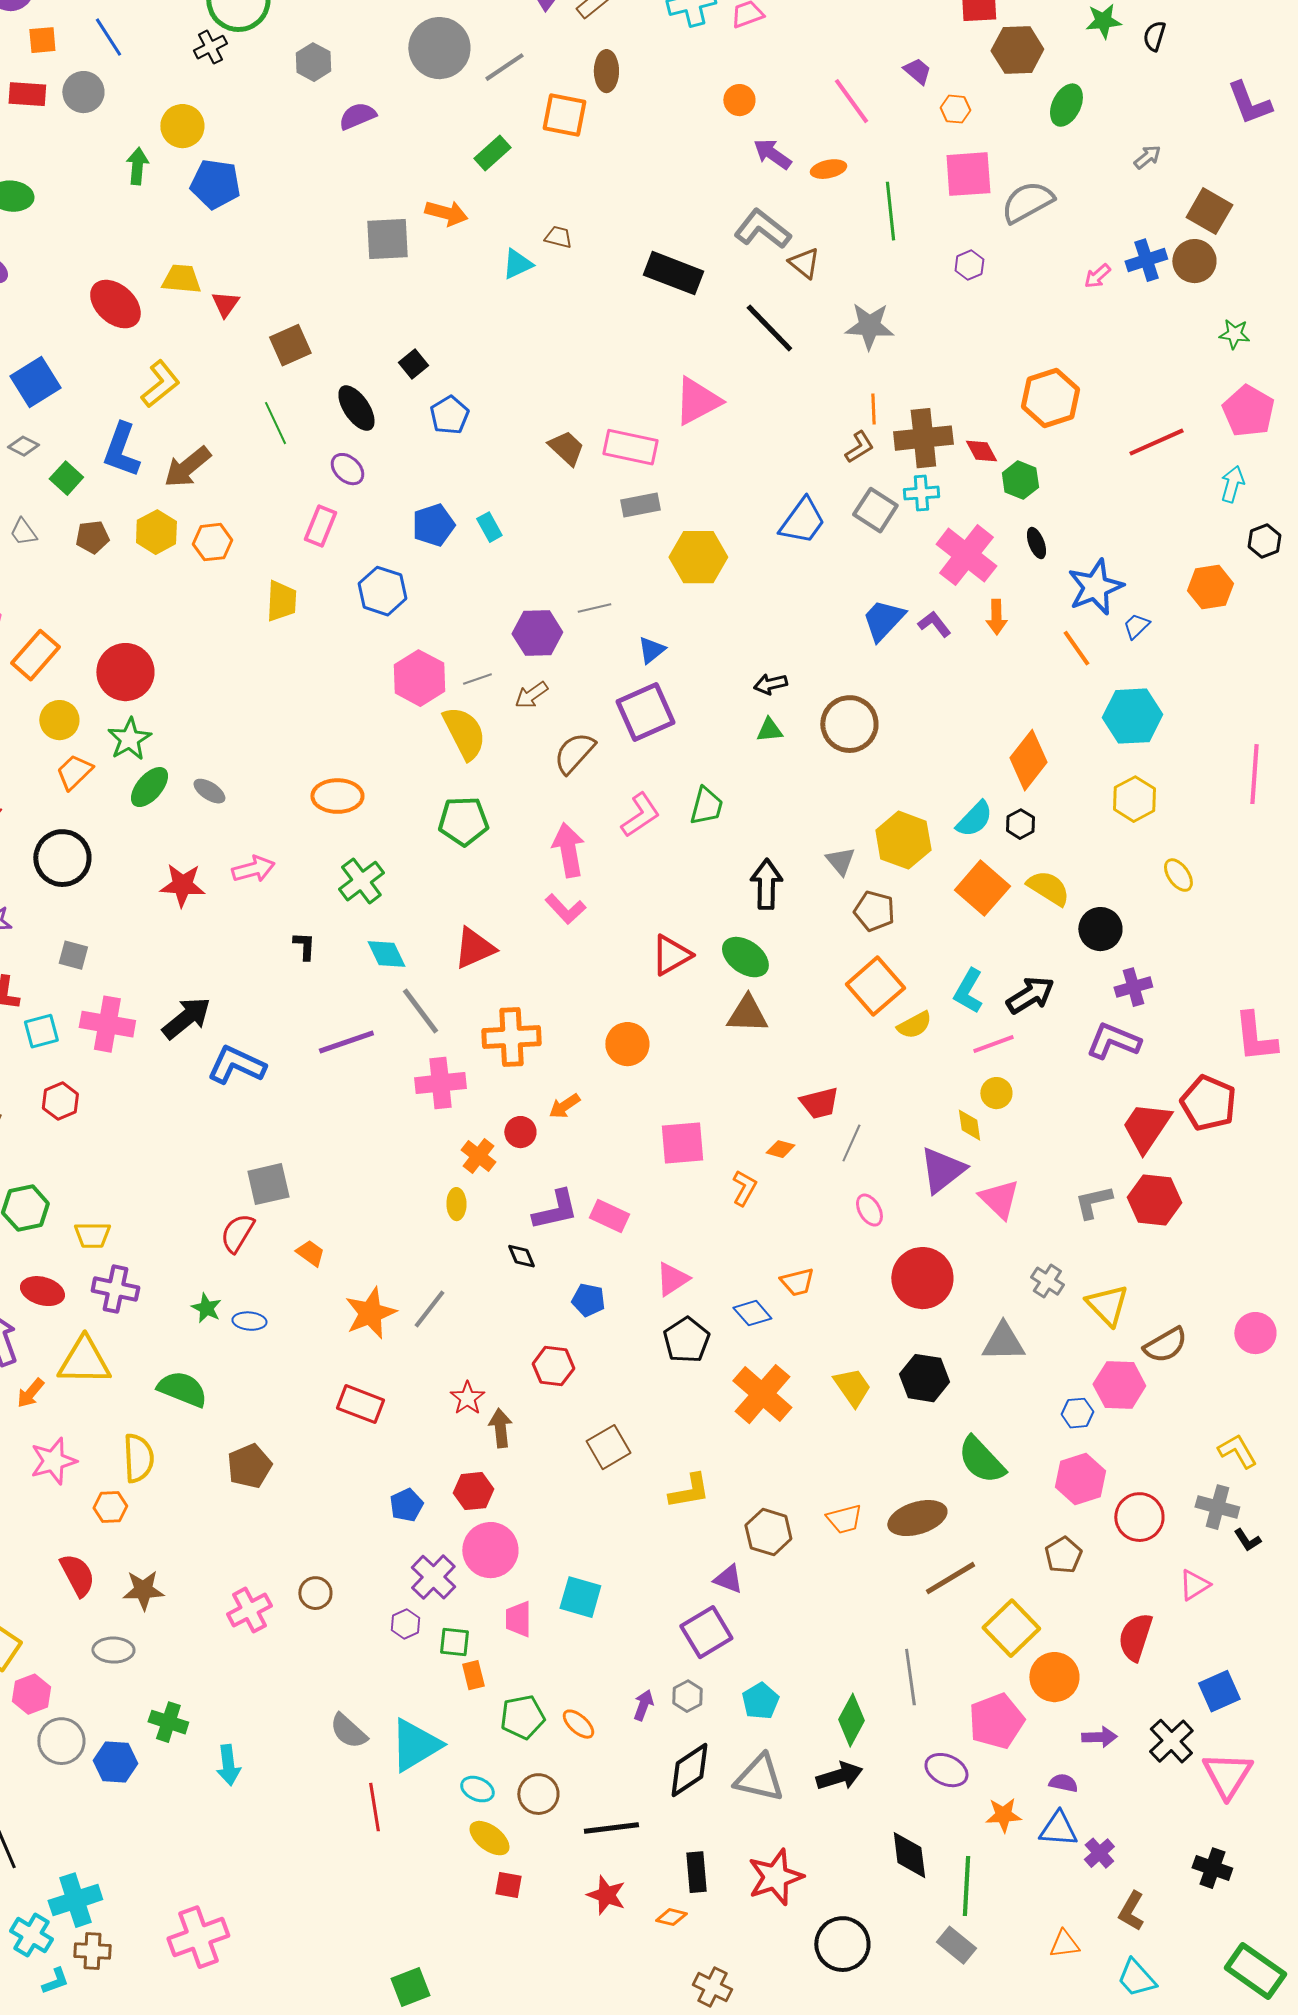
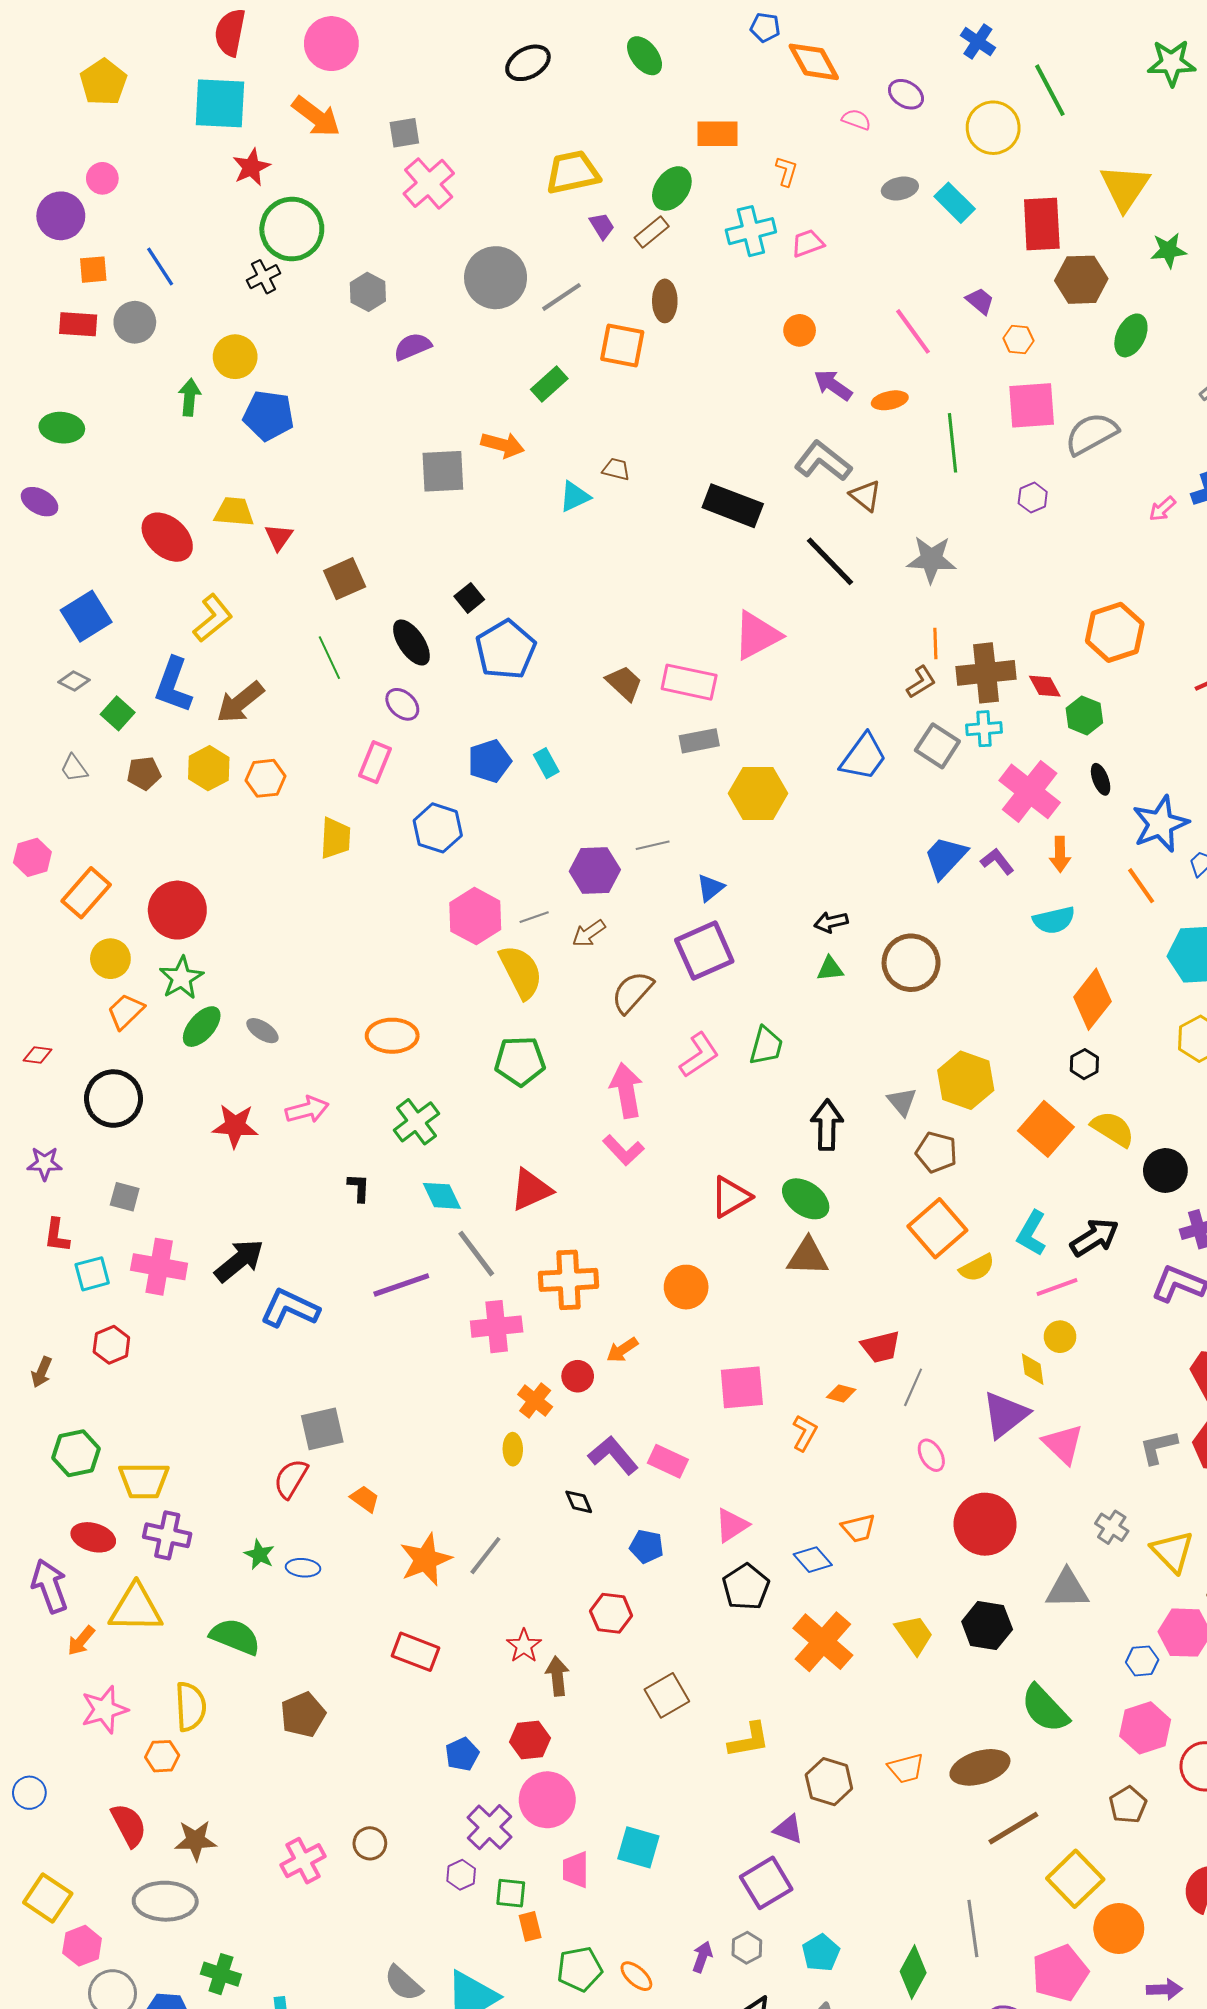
blue pentagon: (449, 415) -> (506, 650), size x1.5
cyan semicircle: (974, 819) -> (1054, 920), moved, turned 33
purple L-shape: (555, 1210) -> (613, 1455), turned -117
yellow trapezoid: (92, 1235) -> (144, 1481), size x1.4
gray ellipse: (113, 1650) -> (165, 1901), size x1.5

